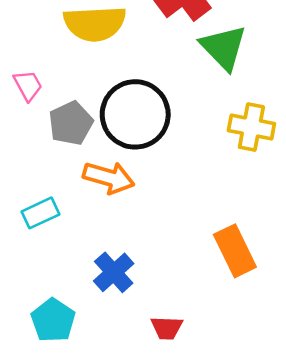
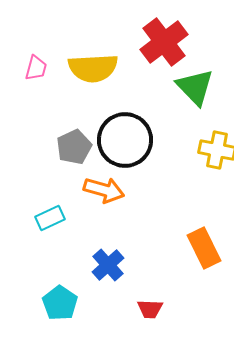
pink trapezoid: (28, 85) -> (36, 68), moved, turned 44

